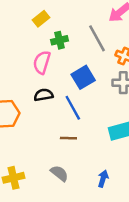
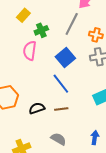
gray line: (97, 38) -> (72, 24), turned 65
black semicircle: (44, 95) -> (37, 108), moved

